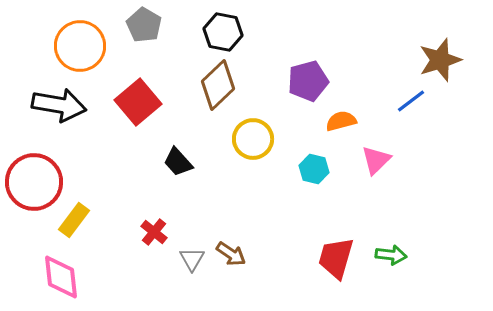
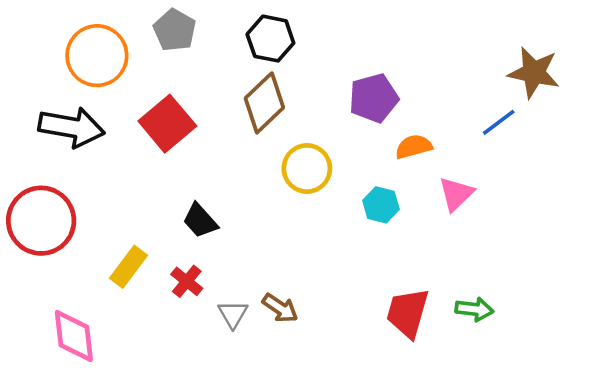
brown star: (440, 60) -> (534, 73), turned 30
black trapezoid: (178, 162) -> (200, 221), moved
yellow rectangle: (74, 220) -> (128, 267), moved

